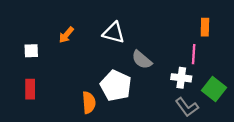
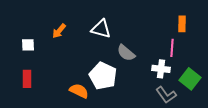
orange semicircle: (89, 103) -> (79, 91), turned -60

